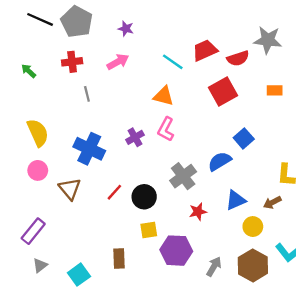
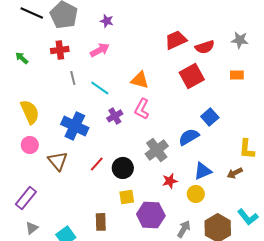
gray star: (268, 40) -> (240, 40), moved, size x0.7
cyan line: (173, 62) -> (100, 88), moved
yellow circle: (253, 227) -> (196, 194), moved

